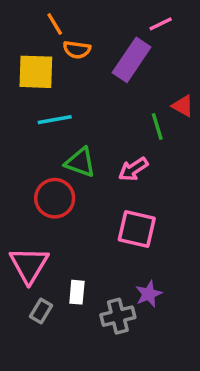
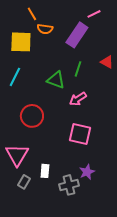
cyan line: (55, 120) -> (15, 77), moved, turned -54
green line: (157, 126) -> (78, 69), moved, turned 35
green triangle: (80, 162) -> (56, 80), moved

